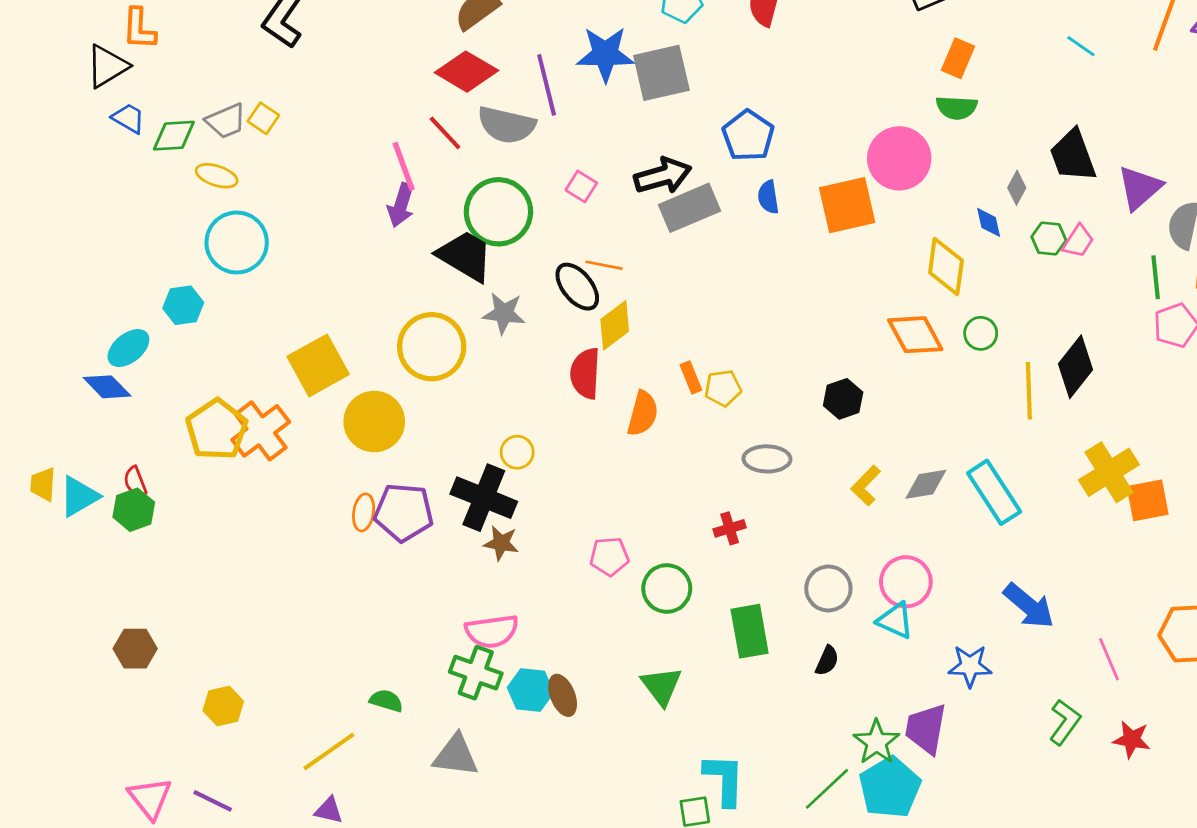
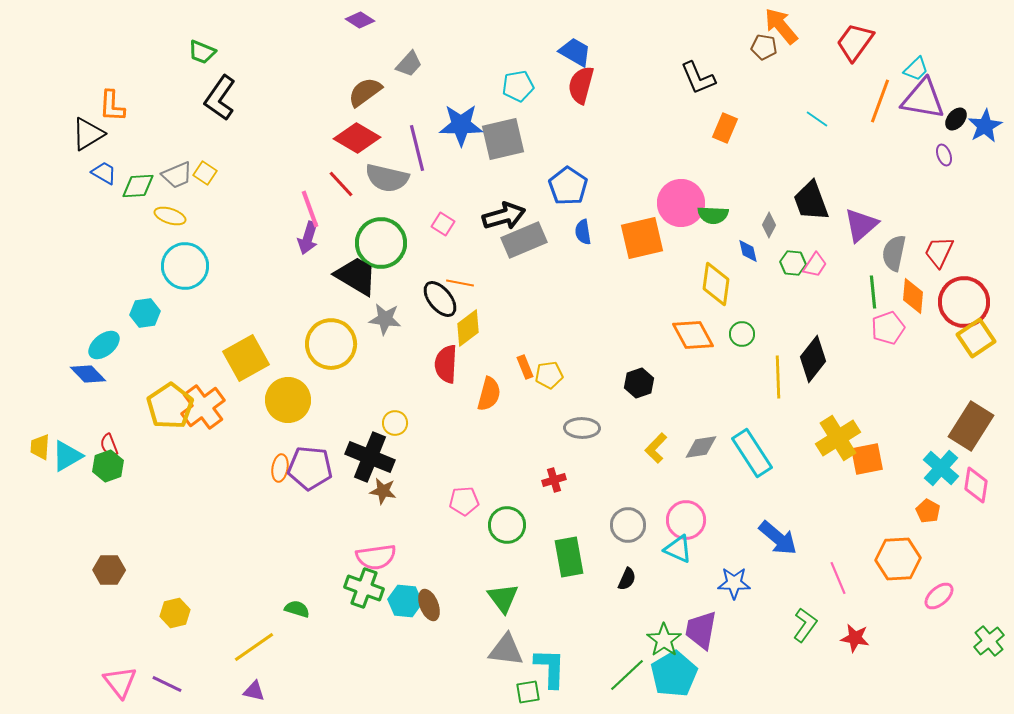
green semicircle: (957, 108) -> (713, 215), moved
gray triangle: (456, 755) -> (506, 650), moved

